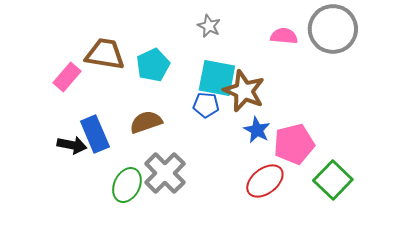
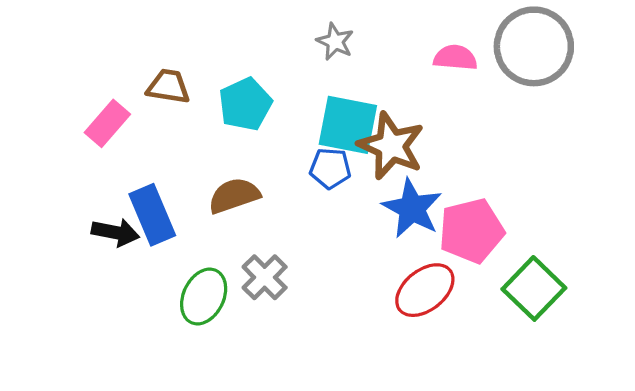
brown trapezoid: (105, 54) -> (168, 86), size x0.7
blue star: (257, 130) -> (412, 208), size x1.4
gray cross: (165, 173) -> (265, 277), size x0.7

